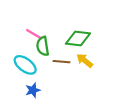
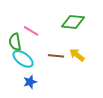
green diamond: (78, 39) -> (73, 22), moved
green semicircle: (43, 46) -> (15, 42), moved

